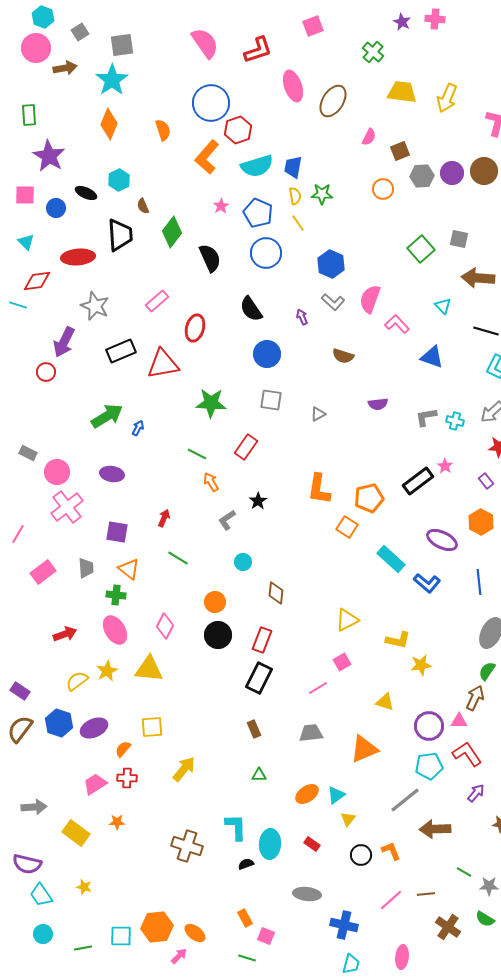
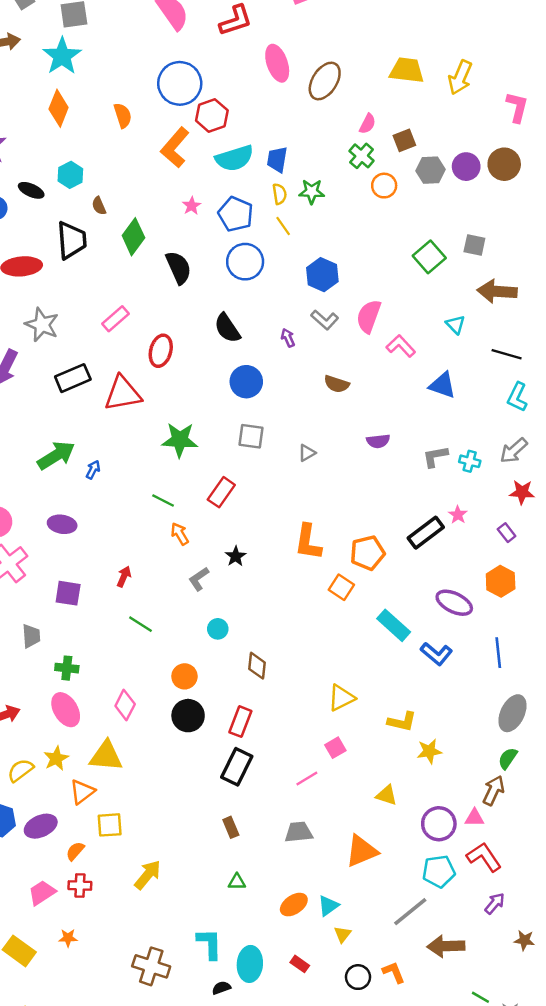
green cross: (373, 52) -> (362, 156), moved
orange triangle: (129, 569) -> (82, 792), moved, turned 45

